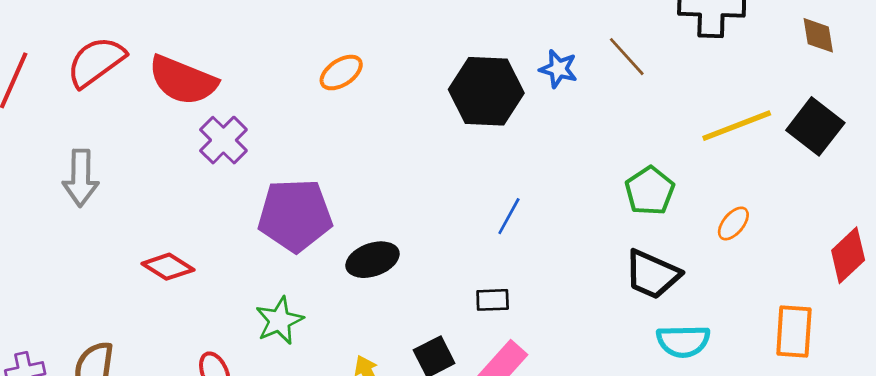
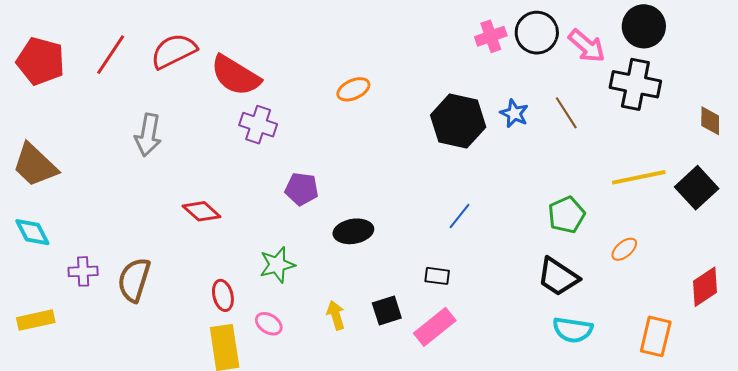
purple cross: (223, 140) -> (258, 125), turned -36
purple pentagon: (295, 215) -> (302, 189), size x0.6

